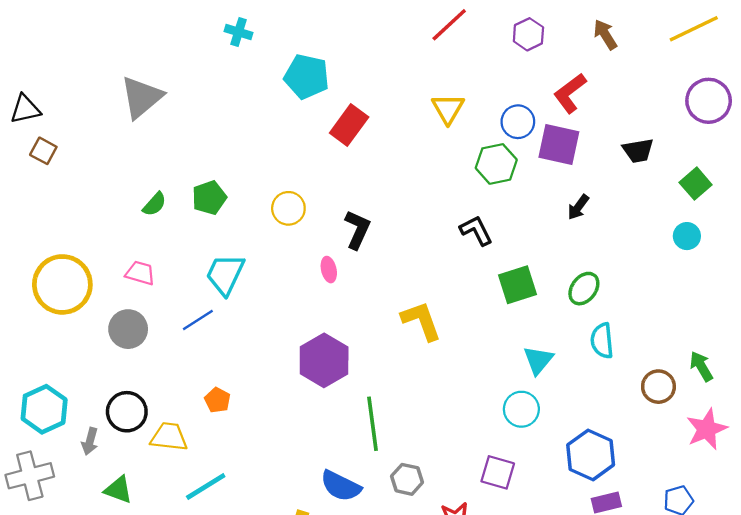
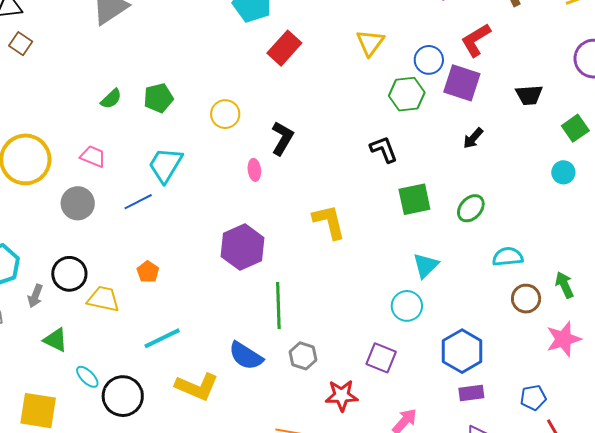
cyan semicircle: (602, 341) -> (508, 257), moved, turned 84
cyan line: (206, 486) -> (162, 338), moved

